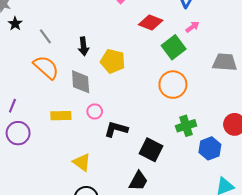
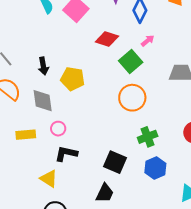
black L-shape: (116, 129) -> (66, 154), moved
blue hexagon: (210, 148) -> (155, 168), moved

